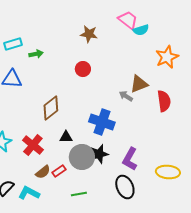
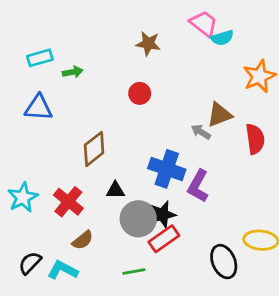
purple L-shape: (130, 159) -> (198, 186), moved
red rectangle: (59, 171) -> (164, 239), moved, size x1.5
black ellipse: (125, 187) -> (224, 262), moved

